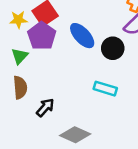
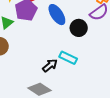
black arrow: (45, 107) -> (50, 65), moved

